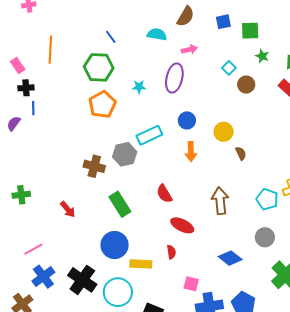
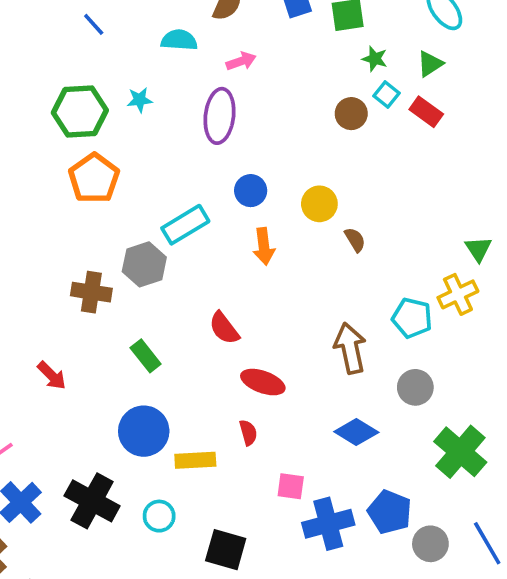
blue line: (111, 37) -> (94, 24), moved
cyan square: (229, 68) -> (386, 94), moved
cyan star: (139, 87) -> (140, 100), moved
brown arrow: (220, 201) -> (350, 348), moved
green rectangle: (120, 204) -> (146, 356), size x0.7
cyan circle: (118, 292) -> (159, 516), size x0.6

